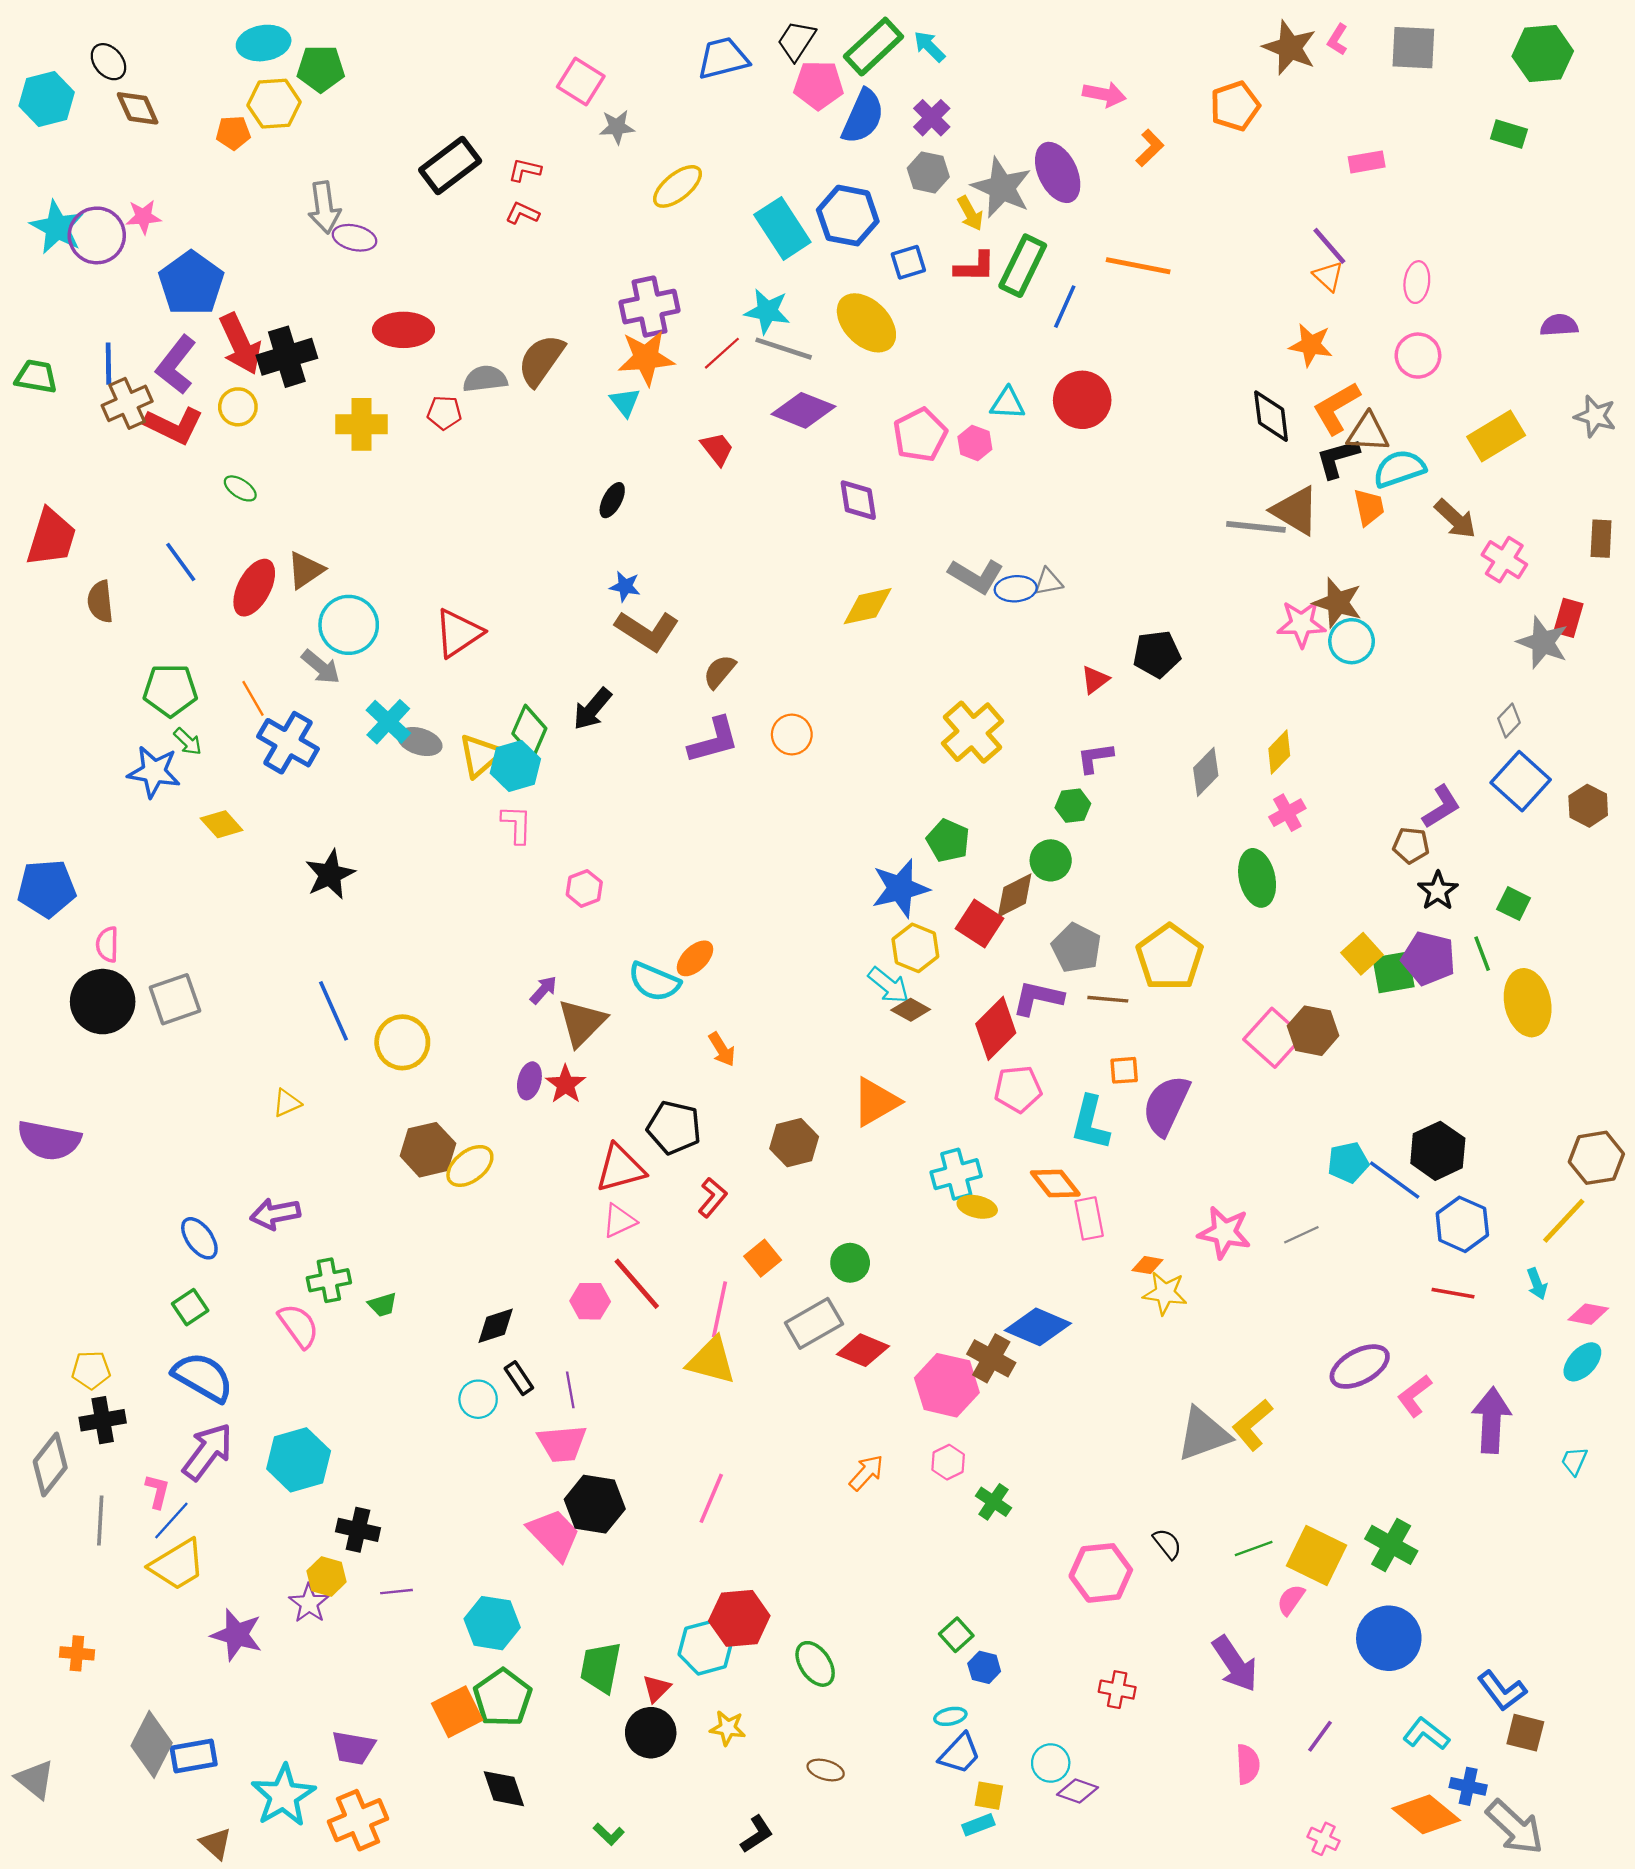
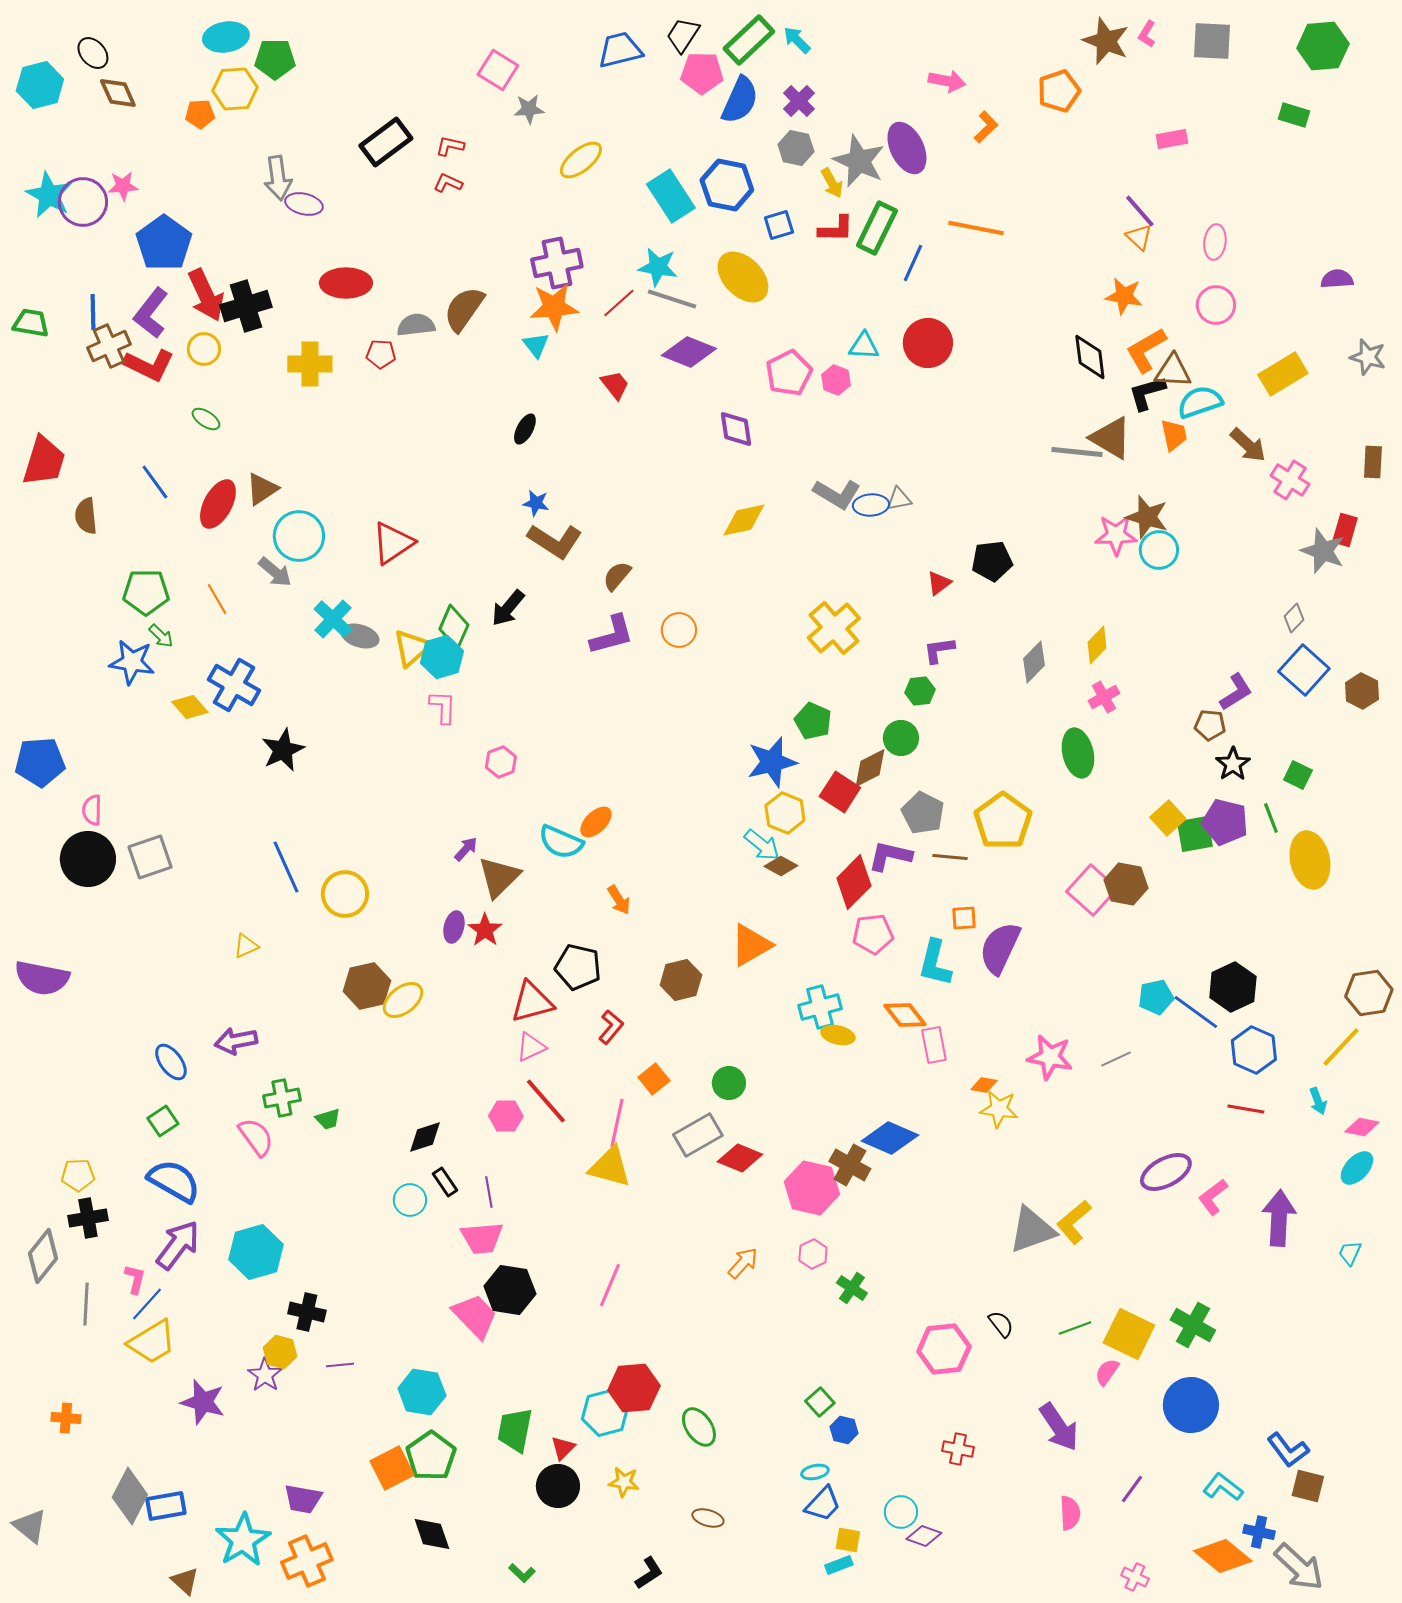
blue cross: (288, 743) -> (234, 685), moved

